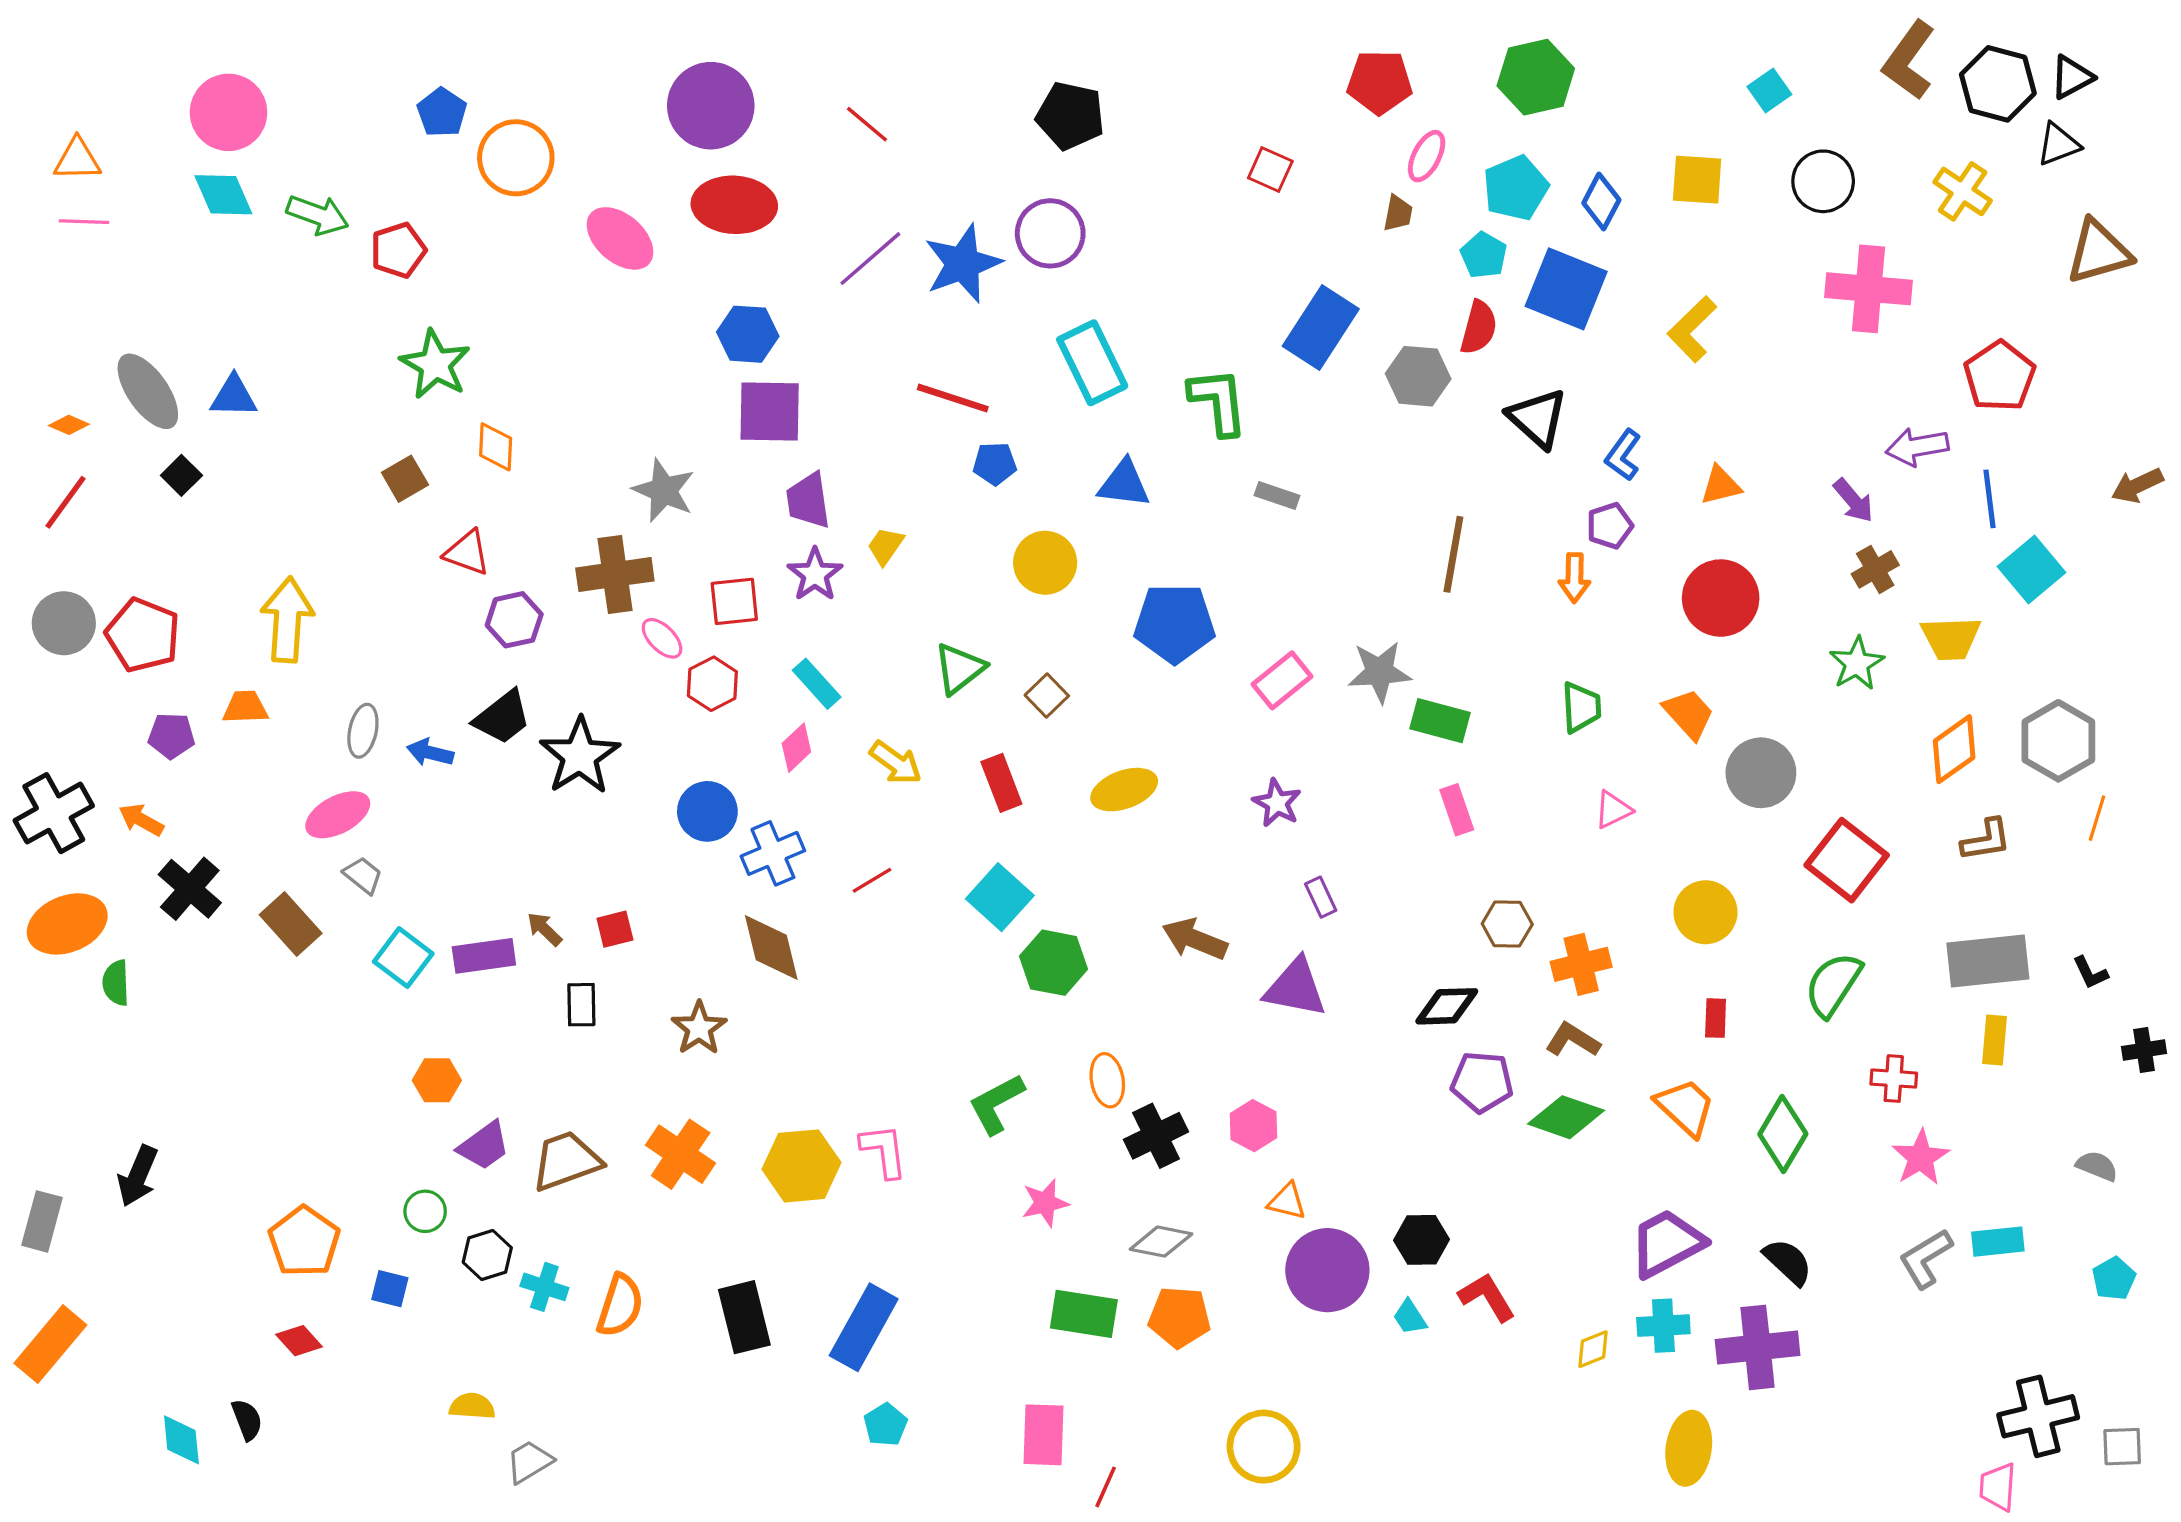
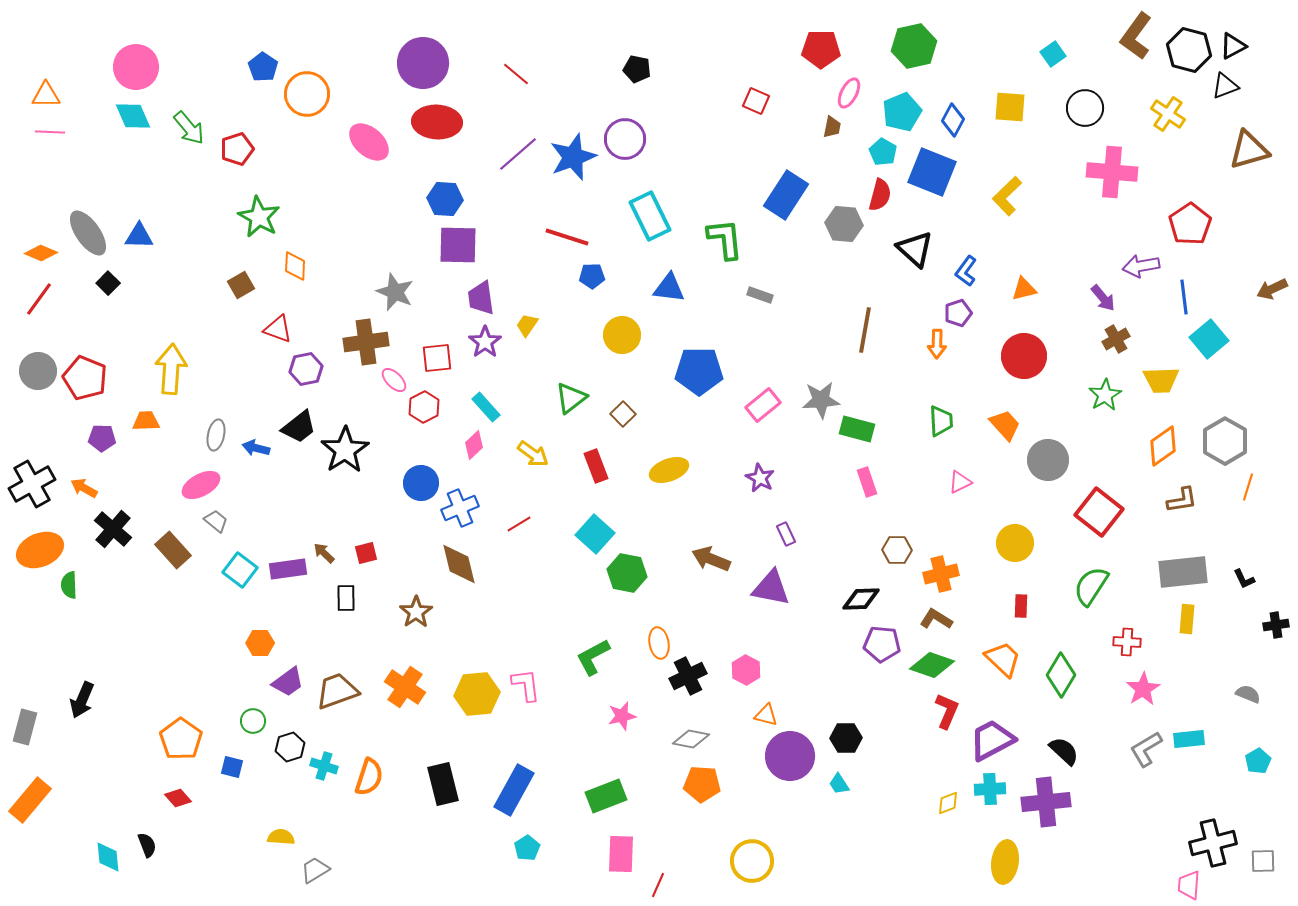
black pentagon: (1070, 116) -> (637, 69), size x0.7
green arrow: (318, 215) -> (189, 128), turned 30
orange diamond: (69, 425) -> (41, 253), size x1.4
red L-shape: (1487, 1297) -> (947, 711), moved, turned 54
green rectangle: (1084, 1314) -> (606, 796), moved, turned -30

